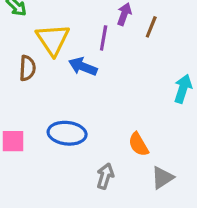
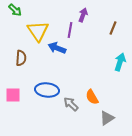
brown line: (151, 27) -> (113, 28), moved
brown semicircle: (27, 68) -> (21, 58), moved
gray arrow: (105, 176) -> (71, 104), moved, turned -63

